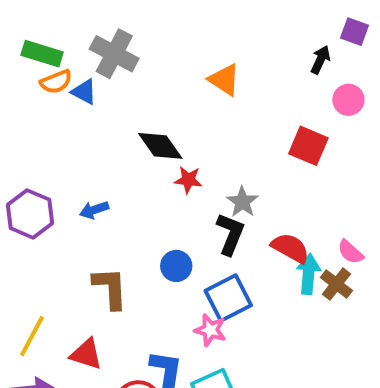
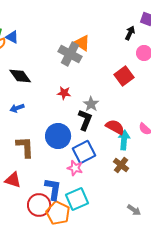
gray cross: (114, 54) -> (70, 54), moved
blue triangle: (84, 92) -> (12, 37), moved
black diamond: (160, 146) -> (20, 76), moved
red square: (308, 146) -> (124, 76), turned 30
blue circle: (176, 266) -> (58, 136), size x1.6
brown cross: (336, 284) -> (121, 165), moved

